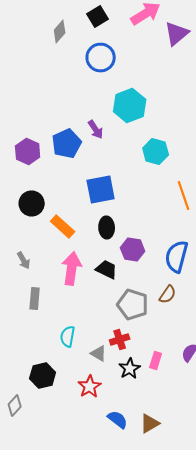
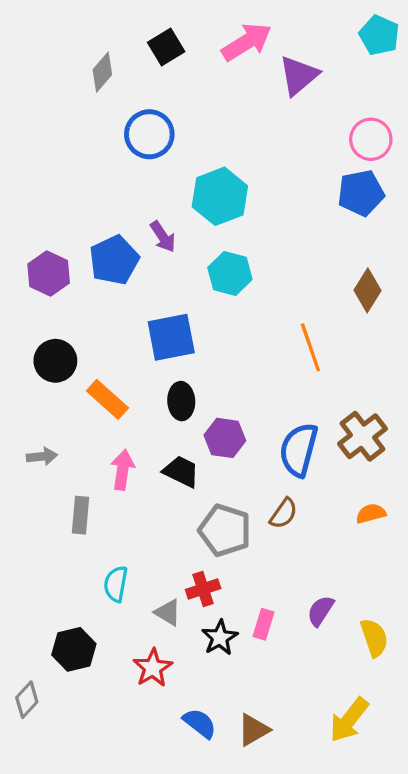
blue circle: (101, 58) -> (149, 134), moved
cyan hexagon: (156, 152) -> (230, 274), moved
gray arrow: (24, 260) -> (42, 456), turned -66
pink arrow: (72, 268) -> (122, 470), size x0.7
gray rectangle: (35, 298) -> (81, 515), moved

